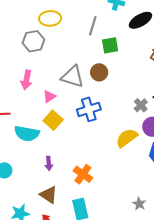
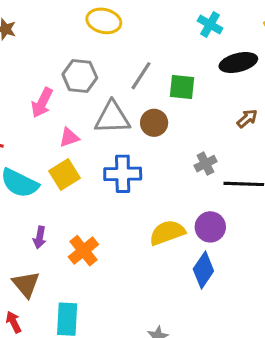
gray line: (93, 26) -> (141, 76), moved
gray hexagon: (33, 41) -> (80, 76), moved
gray triangle: (72, 77) -> (112, 118), turned -35
gray cross: (141, 105) -> (206, 164), moved
orange cross: (83, 174) -> (83, 251), moved

